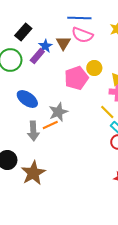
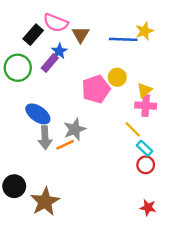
blue line: (79, 18) -> (123, 39), moved
pink semicircle: (82, 35) -> (56, 23), moved
brown triangle: (63, 43) -> (81, 35), moved
gray arrow: (33, 131) -> (45, 138), moved

